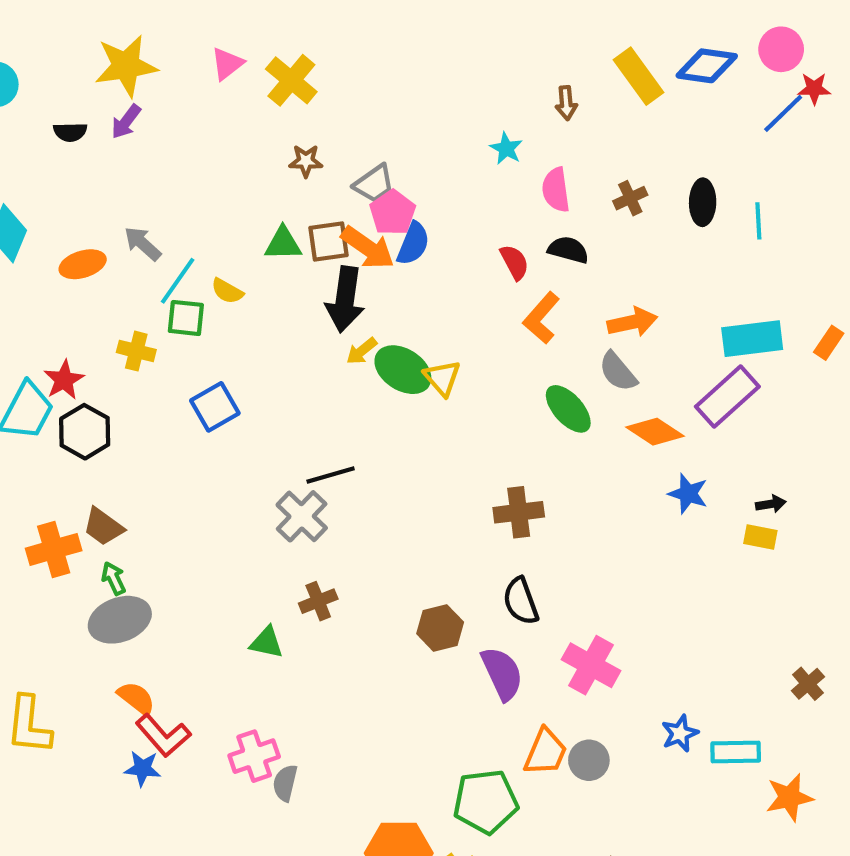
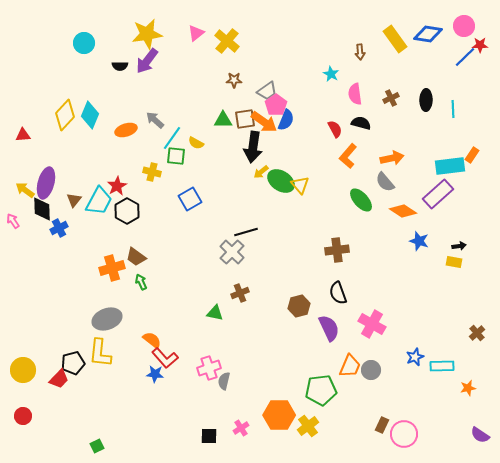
purple arrow: (126, 122) -> (147, 61), size x1.5
orange rectangle: (829, 343) -> (472, 155), moved
gray ellipse: (120, 620) -> (107, 319), moved
orange star: (789, 797) -> (468, 388), size x0.7

